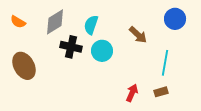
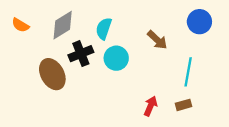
black cross: (71, 47) -> (81, 54), turned -35
brown ellipse: (24, 66) -> (52, 74), moved

